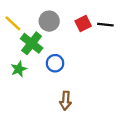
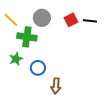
green cross: (32, 43) -> (27, 37), turned -30
blue circle: (55, 63) -> (38, 68), moved

